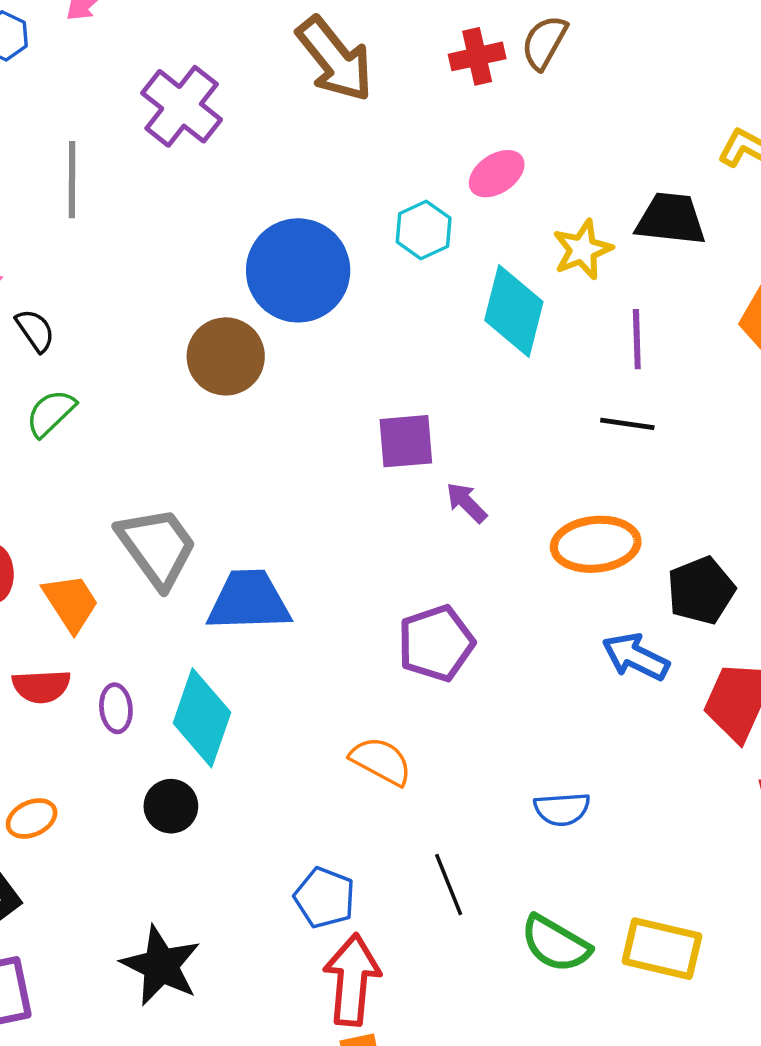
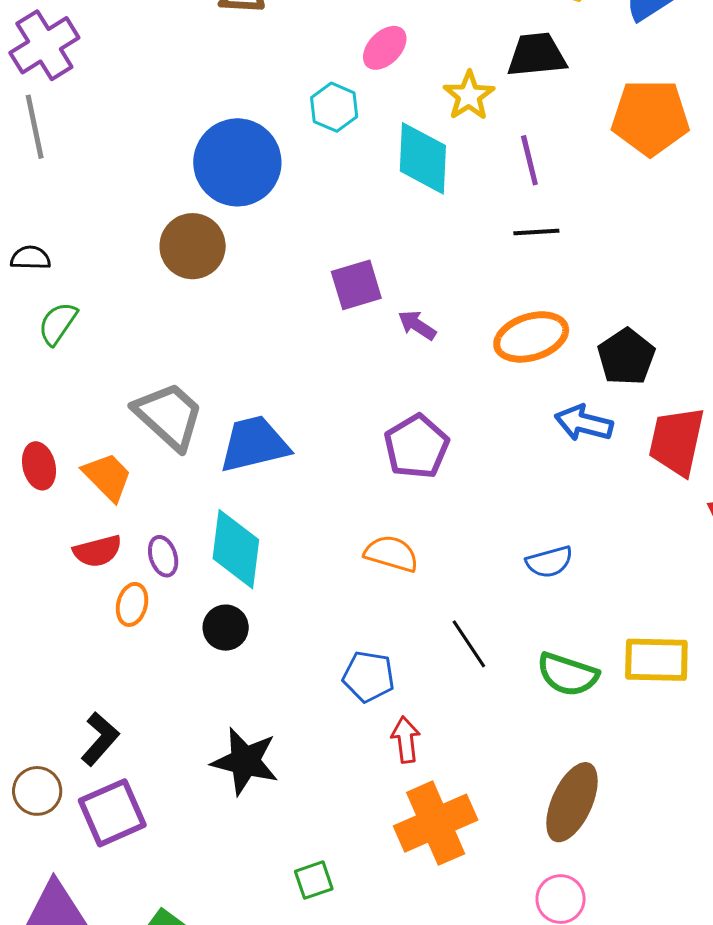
purple cross: (182, 106) -> (44, 45), moved, turned 32
black semicircle: (35, 330) -> (30, 258), turned -42
orange ellipse: (32, 819) -> (132, 604), moved, turned -39
red arrow: (352, 980) -> (406, 740), size x0.6

